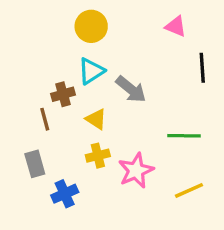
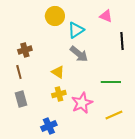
cyan triangle: (91, 71) -> (76, 30), moved
brown cross: (63, 94) -> (25, 50), moved
brown line: (45, 119) -> (19, 72), moved
blue cross: (65, 194) -> (49, 126), moved

